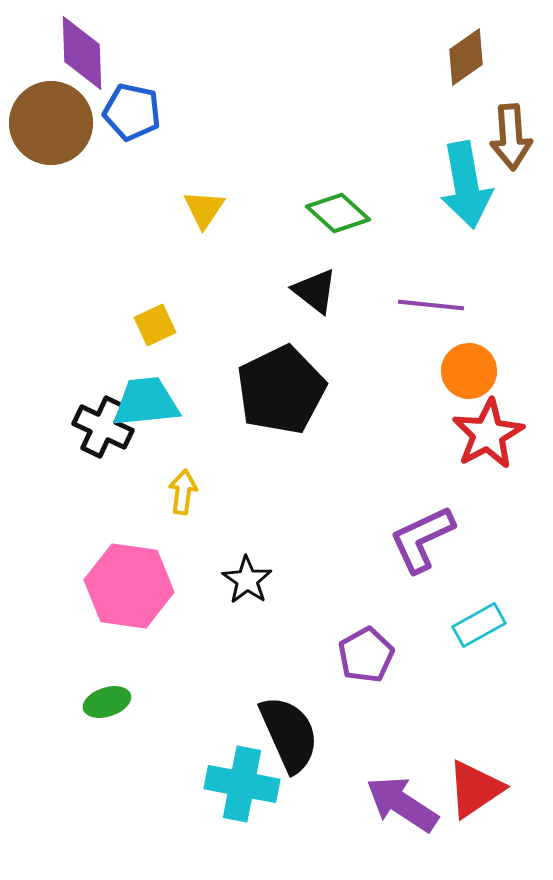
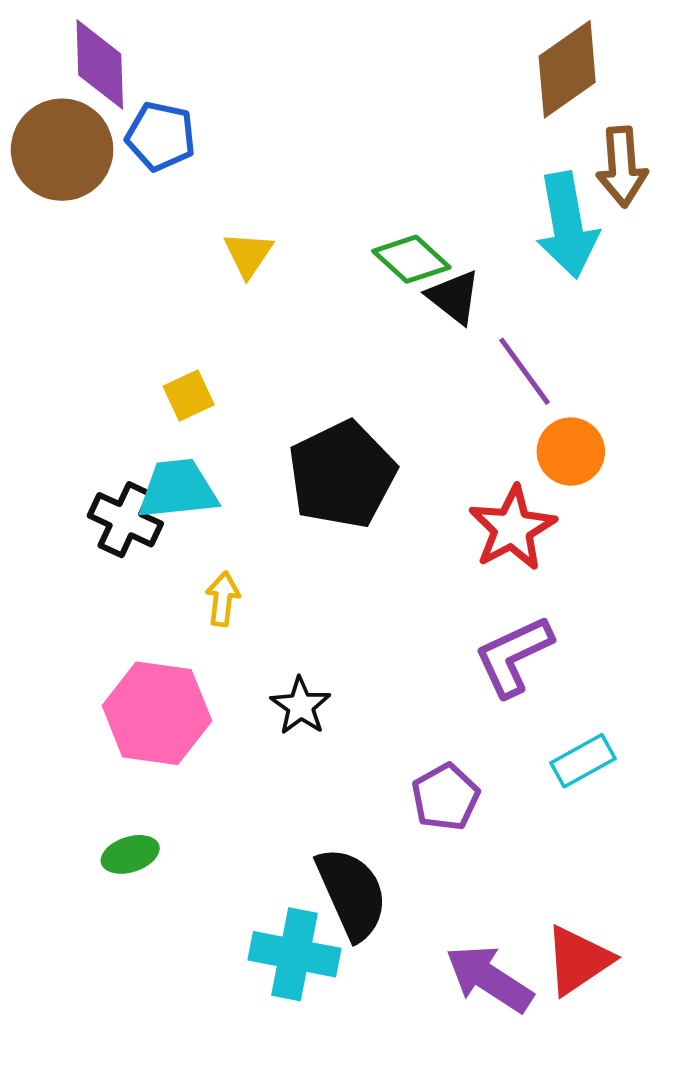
brown diamond: (466, 57) -> (567, 69), size x1.4
black triangle: (315, 291) -> (454, 297), moved
purple line: (431, 305) -> (525, 371), turned 48
red star: (488, 434) -> (512, 528), moved

